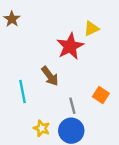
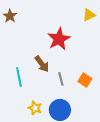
yellow triangle: (91, 29) -> (89, 15), moved
gray line: (72, 106) -> (61, 79), moved

